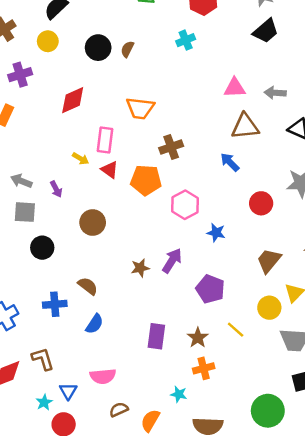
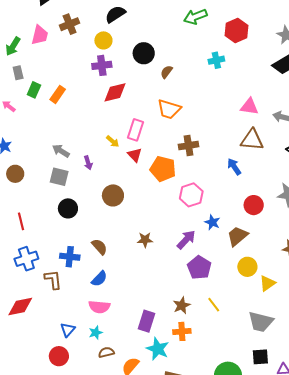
brown semicircle: (127, 49) -> (166, 72), moved
purple cross: (20, 75) -> (102, 65), moved
purple arrow: (172, 261) -> (186, 240), moved
brown trapezoid: (269, 261) -> (237, 236), moved
yellow circle: (269, 308) -> (247, 267), moved
purple rectangle: (156, 336) -> (147, 321), moved
brown L-shape: (43, 359) -> (53, 280), moved
pink semicircle: (103, 376) -> (99, 307), moved
cyan star: (179, 394) -> (158, 349), size x1.6
cyan star: (44, 402) -> (96, 333), moved

